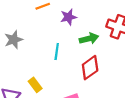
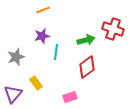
purple star: (68, 17) -> (42, 36), moved
gray star: (14, 40) -> (16, 57), moved

